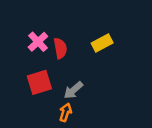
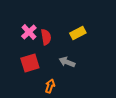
gray arrow: (73, 90) -> (67, 62), moved, turned 63

